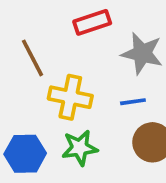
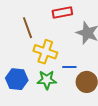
blue line: (133, 102) -> (69, 67), moved

